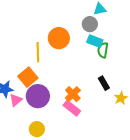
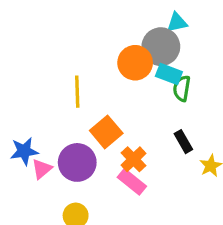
gray circle: (90, 24) -> (161, 47), size x1.5
orange circle: (59, 38) -> (135, 63), moved
orange square: (28, 77) -> (106, 132), moved

